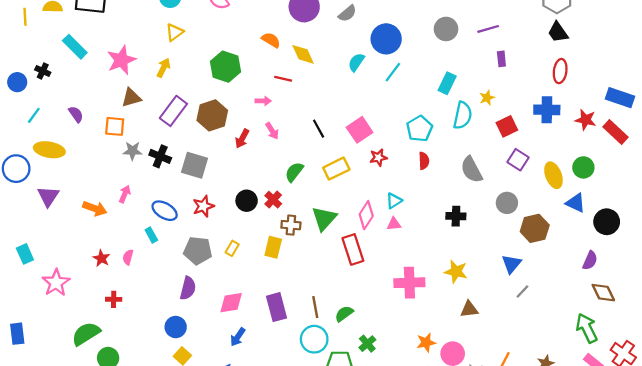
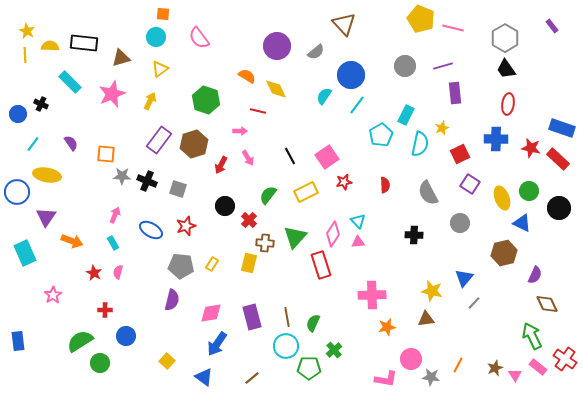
purple rectangle: (501, 59) -> (455, 93), size x1.5
brown triangle: (131, 98) -> (121, 58), moved
cyan pentagon: (419, 129) -> (381, 135), moved
gray square: (194, 165) -> (178, 189), size x0.7
black circle: (247, 201) -> (225, 206), moved
cyan triangle: (394, 201) -> (358, 221), turned -42
orange arrow: (95, 208) -> (72, 241), moved
black circle: (607, 222) -> (559, 208), moved
brown hexagon: (535, 228) -> (504, 253), moved
cyan rectangle: (151, 235) -> (113, 243), moved
cyan rectangle: (25, 254) -> (25, 253), moved, size x1.4
yellow star: (456, 272) -> (432, 291), moved
pink star: (56, 283) -> (53, 295), size x0.7
green semicircle: (344, 314) -> (313, 323), turned -30
blue circle: (176, 327) -> (126, 336), moved
blue arrow: (238, 337) -> (217, 344), size x1.4
orange star: (426, 343) -> (387, 327), moved

